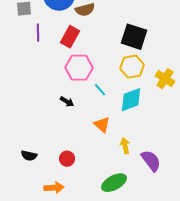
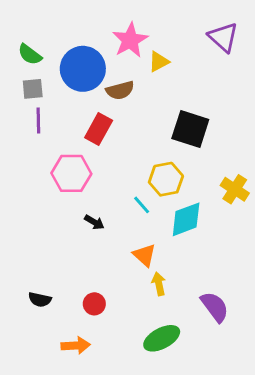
purple line: (38, 33) -> (38, 120), moved
yellow hexagon: (132, 67) -> (166, 179), moved
pink hexagon: (79, 68) -> (71, 173), moved
yellow arrow: (125, 146) -> (159, 284), moved

